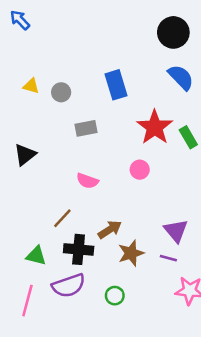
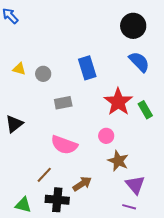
pink semicircle: (87, 181) -> (64, 145), size x1.5
brown star: (131, 253) -> (118, 161), moved, turned -30

